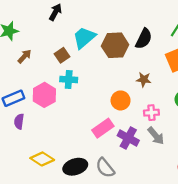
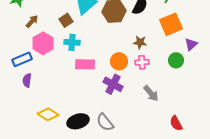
pink hexagon: (44, 95) -> (43, 43), moved
pink cross: (151, 113) -> (142, 62), moved
pink rectangle: (103, 128) -> (85, 64), moved, turned 36
purple cross: (128, 138) -> (113, 84), moved

